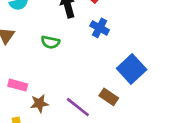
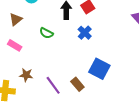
blue square: (132, 69) -> (99, 69), turned -35
pink rectangle: (18, 85) -> (15, 45), moved

